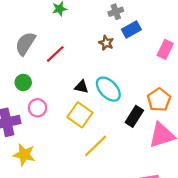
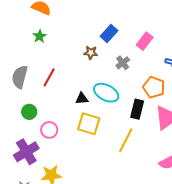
gray cross: (116, 12) -> (123, 63), moved
pink rectangle: (165, 49) -> (145, 41), turned 30
yellow line: (96, 146) -> (126, 140), moved

